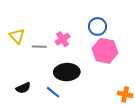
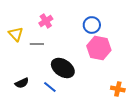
pink cross: (63, 39) -> (46, 21), moved
black ellipse: (67, 72) -> (63, 68), turned 35

